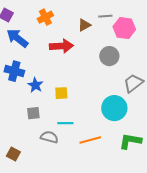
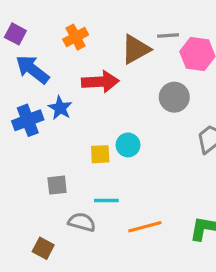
brown triangle: (84, 25) -> (136, 49), size x1.5
blue cross: (14, 71) -> (28, 120), turned -36
blue star: (35, 85) -> (60, 108), moved
cyan circle: (114, 108) -> (128, 145), moved, size x0.6
brown square: (13, 154) -> (43, 248), moved

